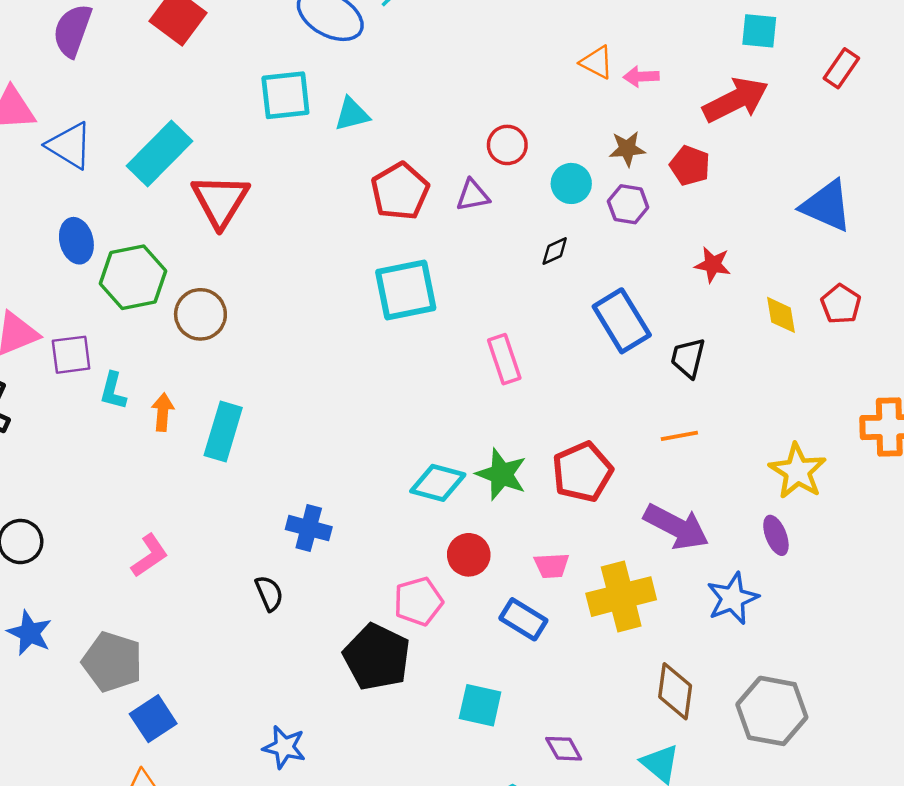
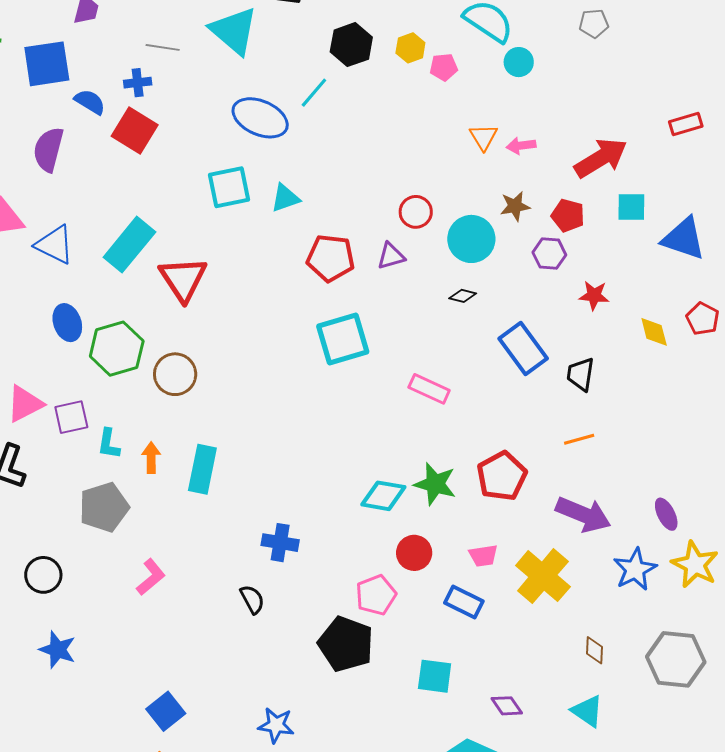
cyan square: (759, 31) -> (631, 207), moved
orange triangle: (597, 62) -> (483, 137), turned 36
red rectangle: (841, 68) -> (686, 124), turned 44
cyan circle: (571, 183) -> (471, 239), size x1.4
red pentagon: (400, 191) -> (331, 258), turned -30
purple hexagon: (628, 204) -> (549, 254), moved
black diamond: (555, 251) -> (463, 296), turned 44
pink rectangle: (504, 359) -> (429, 389), turned -42
yellow star: (798, 471) -> (695, 564), moved
yellow cross: (621, 597) -> (543, 576), turned -30
gray pentagon: (112, 662) -> (104, 507), moved, turned -30
brown diamond: (675, 691) -> (594, 650), size x0.6

